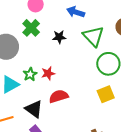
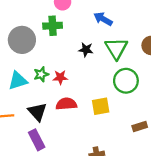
green cross: (31, 28) -> (53, 26), turned 30
black star: (59, 37) -> (86, 50), moved
yellow square: (106, 94) -> (101, 106), moved

